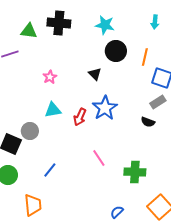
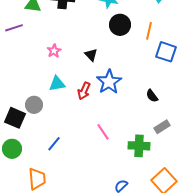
black triangle: (95, 74) -> (91, 55), moved
gray rectangle: (158, 102) -> (162, 127), moved
black semicircle: (148, 122) -> (152, 96), turned 32

